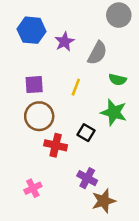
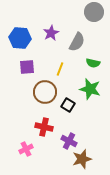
blue hexagon: (32, 30) -> (20, 38), moved
brown circle: (39, 116) -> (45, 92), moved
red cross: (56, 145) -> (44, 127), moved

